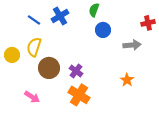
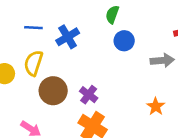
blue cross: (60, 16) -> (68, 37), moved
blue line: (34, 20) -> (33, 28), turned -32

